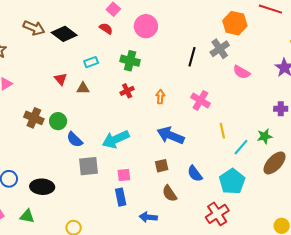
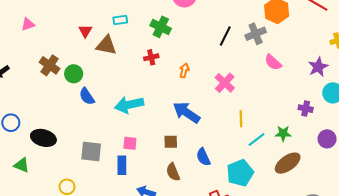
brown triangle: (83, 88) -> (106, 45), size x1.5
gray square: (89, 166) -> (91, 152), moved

